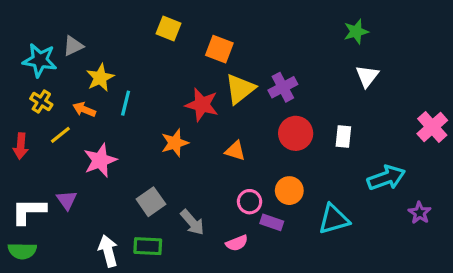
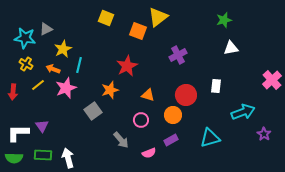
white triangle: (367, 76) -> (231, 48), turned 42
yellow triangle: (240, 89) -> (158, 17), moved
red star: (202, 105) -> (127, 66), turned 30
red circle: (296, 133) -> (186, 95), moved
pink star: (100, 160) -> (66, 88), moved
orange circle: (289, 191) -> (173, 115), moved
gray square: (151, 202) -> (93, 111), moved
pink circle: (250, 202) -> (141, 120), moved
purple rectangle: (272, 222) -> (171, 140), turned -48
green rectangle: (148, 246) -> (43, 155), moved

